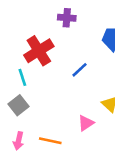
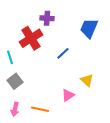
purple cross: (67, 18) -> (47, 18), moved
cyan line: (22, 77) -> (10, 57), moved

